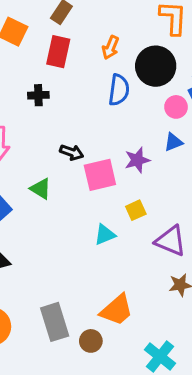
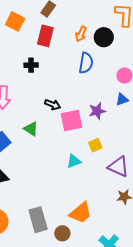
black circle: (156, 66) -> (104, 37), moved, size x0.7

